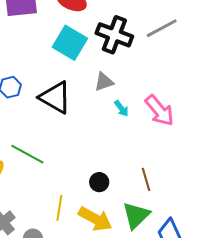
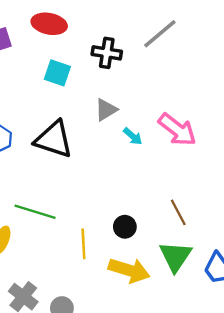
black cross: (114, 35) -> (107, 53), size x0.7
cyan square: (70, 43) -> (57, 73), size x0.7
yellow line: (59, 208) -> (83, 244), moved

